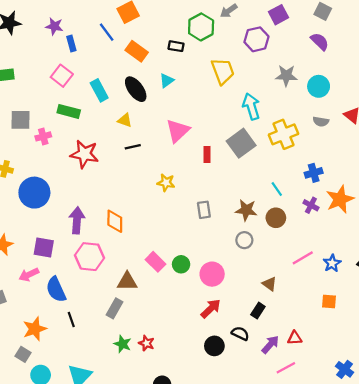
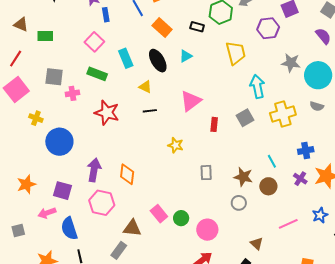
cyan circle: (319, 86) -> (318, 75), size x1.4
gray square: (241, 143) -> (245, 118), size x0.7
blue star: (332, 263) -> (320, 215), moved

